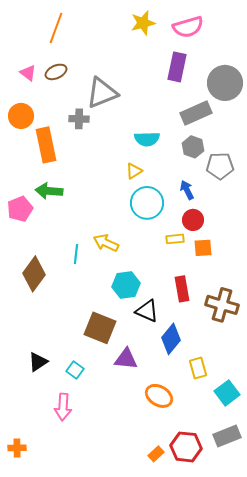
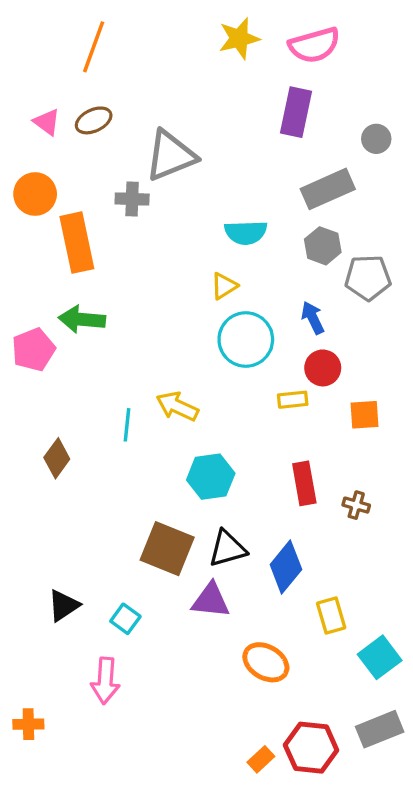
gray circle: (225, 83) -> (376, 139), size x0.5
orange square: (203, 248) -> (365, 415), moved
brown diamond: (34, 274) -> (57, 458), size x0.7
brown cross: (222, 305) -> (356, 505), moved, size x0.5
black triangle: (147, 311) -> (227, 549), moved, turned -40
orange cross: (17, 448) -> (28, 724), moved

